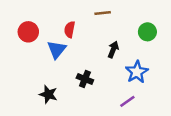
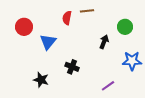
red semicircle: (70, 29) -> (67, 18), moved
black arrow: (113, 50) -> (104, 42), moved
blue star: (137, 72) -> (132, 61), moved, turned 30

